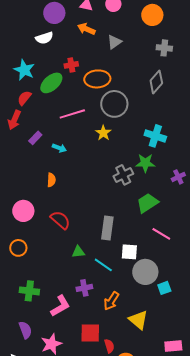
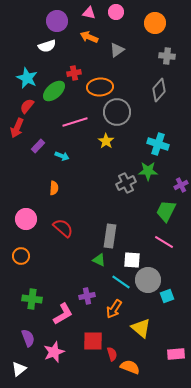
green trapezoid: (147, 203) -> (166, 211), moved, turned -30
green triangle: (78, 252) -> (99, 260), moved, turned 32
cyan line: (103, 265) -> (121, 282), moved

